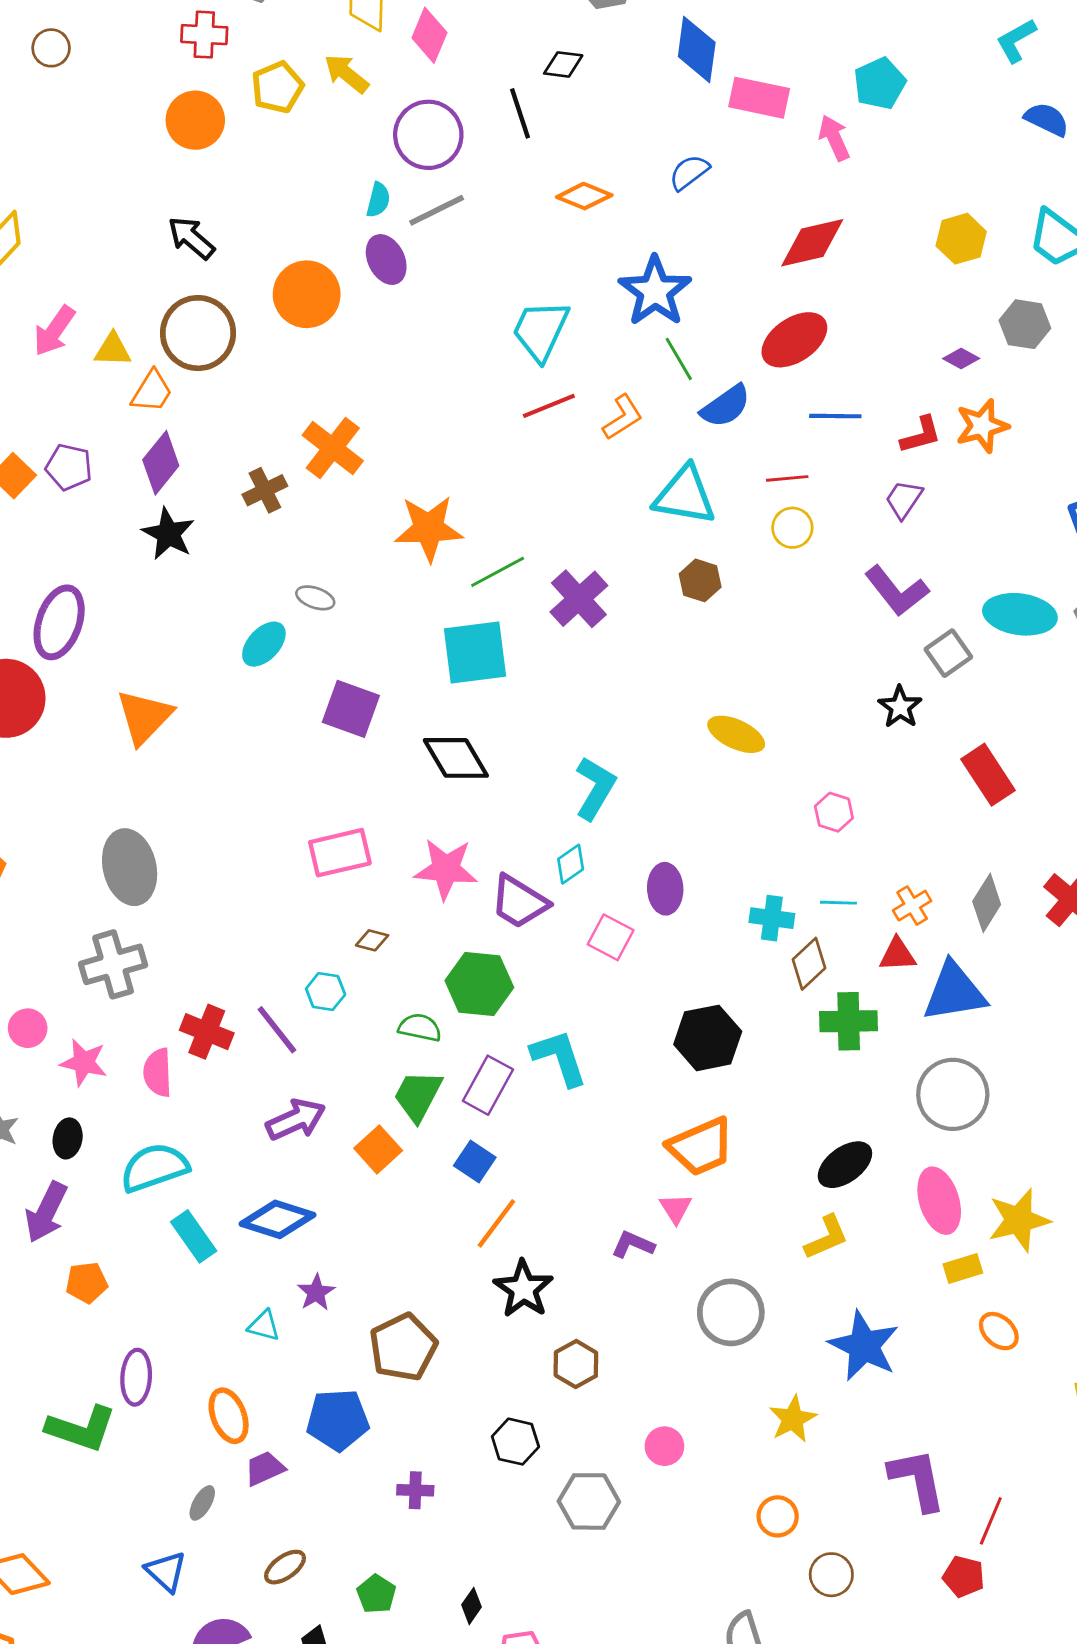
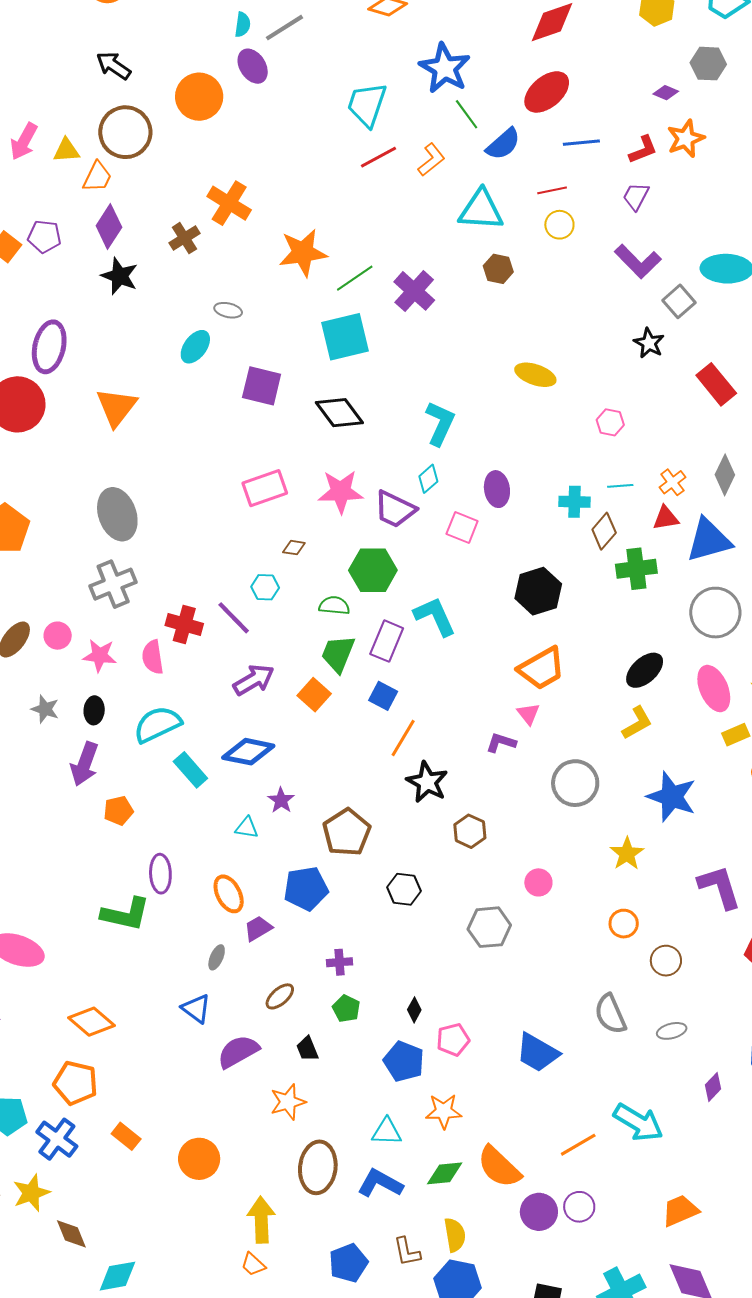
black hexagon: (515, 1442) -> (404, 889), moved
purple cross: (415, 1490) -> (339, 962), moved

